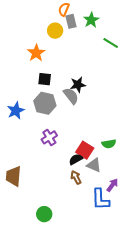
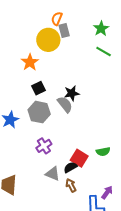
green star: (91, 20) -> (101, 29), moved
yellow circle: (55, 31) -> (48, 40), size x1.5
black square: (45, 79) -> (38, 88), turned -32
gray triangle: (94, 165) -> (53, 174), moved

